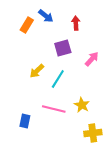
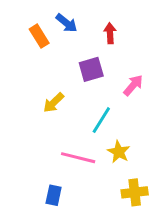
orange rectangle: (27, 25) -> (39, 36), turned -63
cyan line: (58, 79) -> (101, 120), moved
blue rectangle: (25, 121) -> (54, 195), moved

